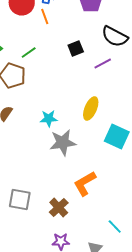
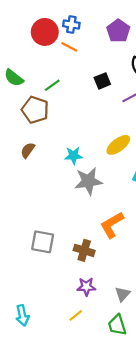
orange line: (45, 16) -> (69, 47), turned -42
yellow ellipse: (91, 108) -> (118, 145), turned 30
brown cross: (59, 208) -> (84, 250), turned -30

